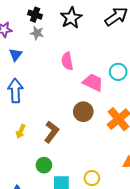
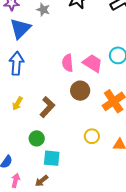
blue triangle: (16, 55) -> (20, 28), size x1.6
pink semicircle: (67, 61) -> (68, 63), moved
yellow circle: (92, 178) -> (92, 136), moved

